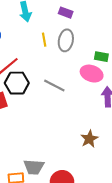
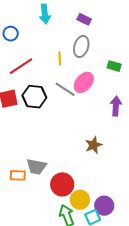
yellow line: (44, 40) -> (60, 58), moved
pink ellipse: (92, 74) -> (84, 82), moved, turned -75
black hexagon: (17, 83) -> (34, 97), moved

